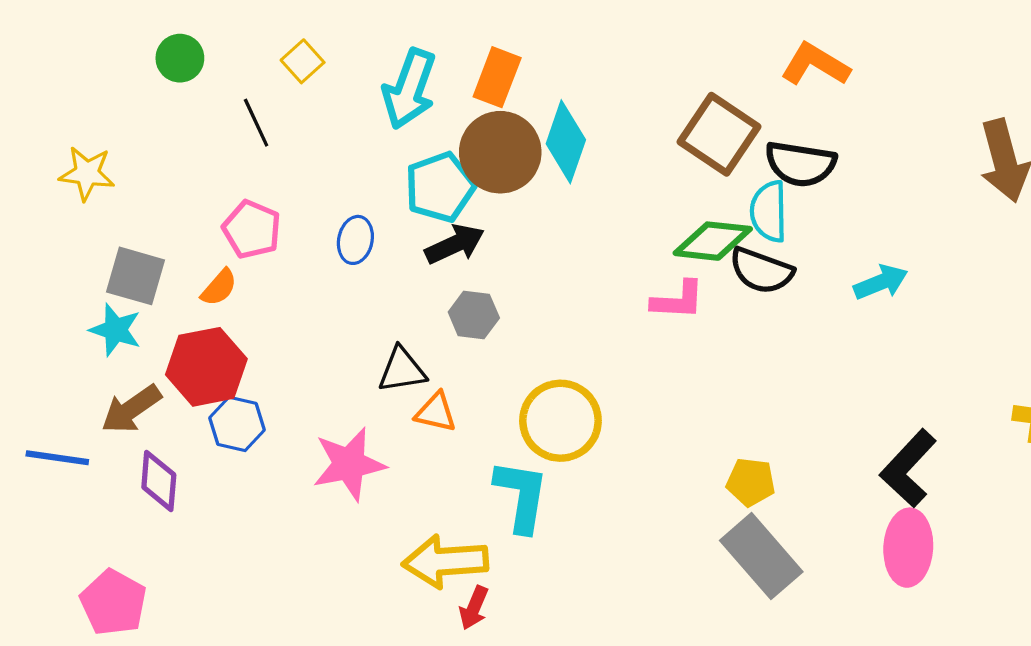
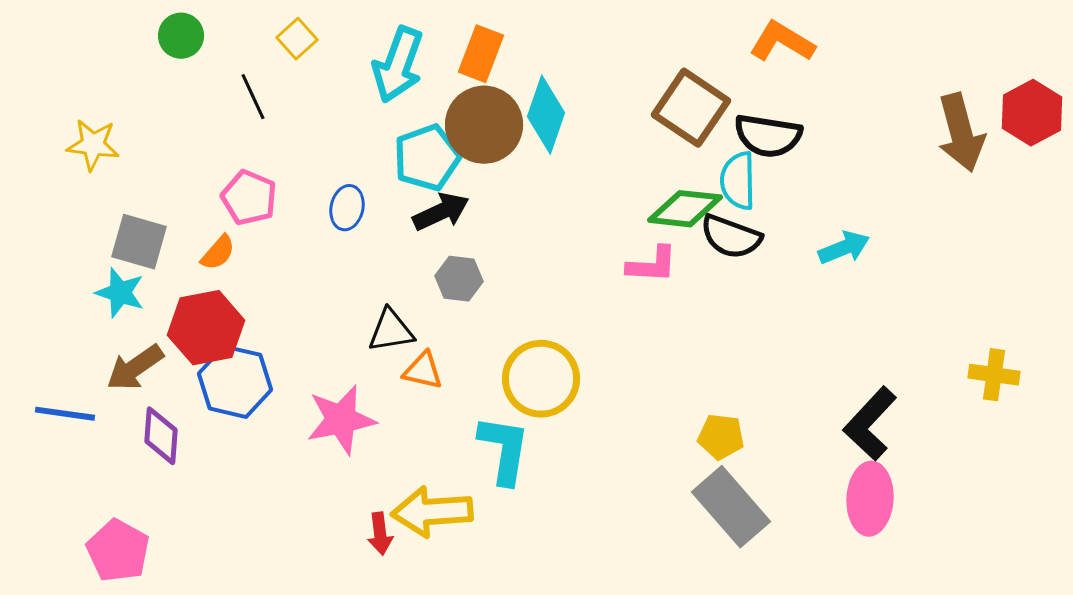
blue hexagon: (237, 424) -> (235, 382), size x1.4
red arrow: (474, 608) -> (380, 534), moved, turned -30

